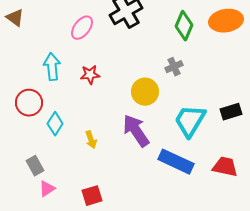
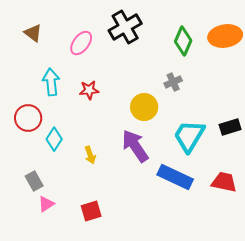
brown triangle: (15, 18) -> (33, 33), moved

